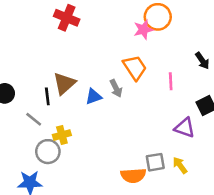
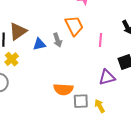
purple triangle: (185, 128) -> (107, 77), turned -42
yellow cross: (62, 135) -> (12, 59), moved, turned -32
orange semicircle: (133, 175) -> (63, 89), moved

